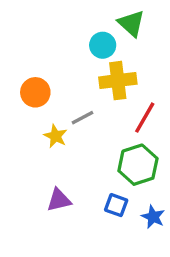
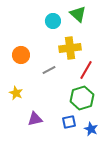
cyan circle: (103, 45) -> (53, 21), moved
yellow star: (56, 136) -> (16, 93), moved
blue square: (116, 205) -> (69, 122), turned -32

